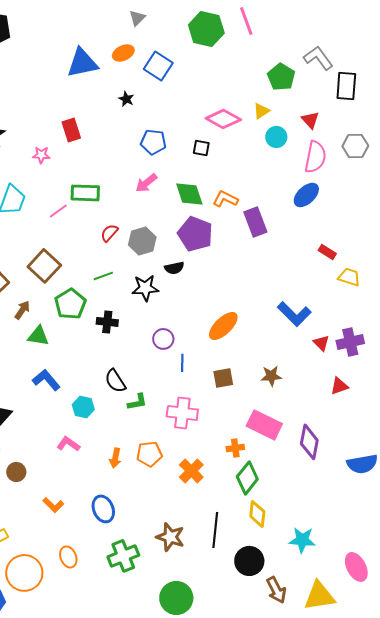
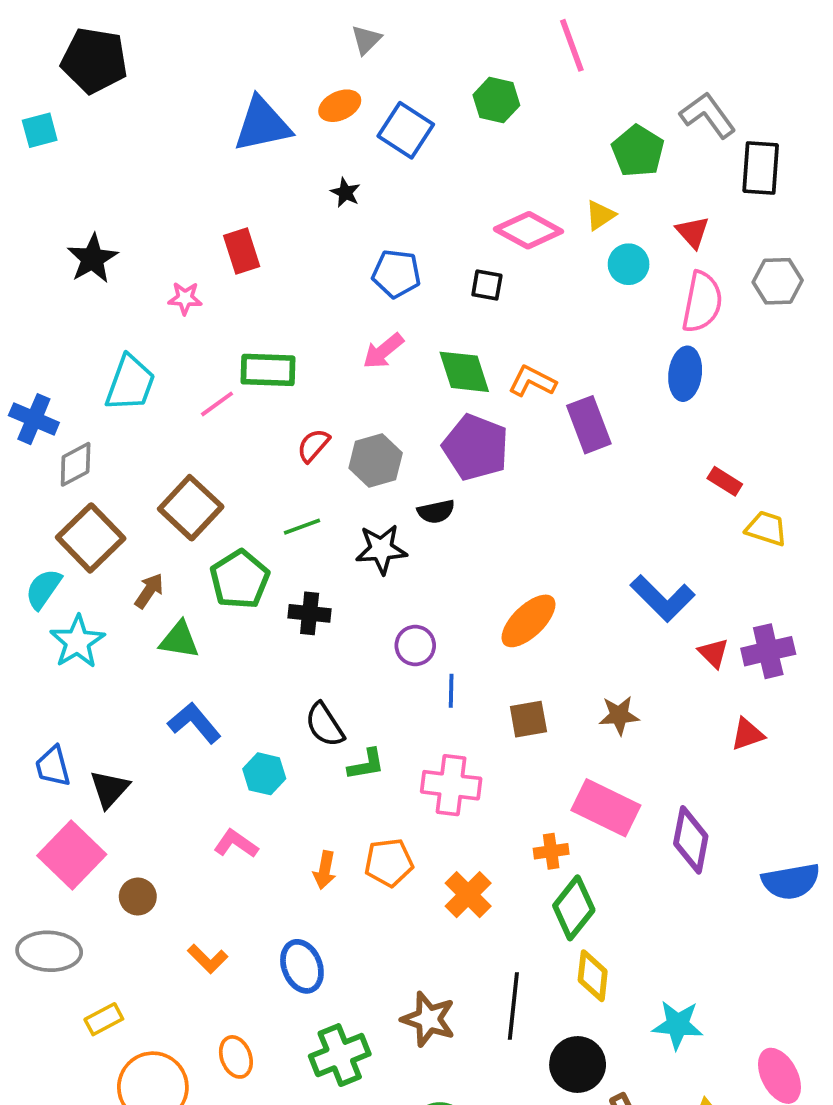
green hexagon: (206, 29) -> (496, 100), moved, size x0.7
blue ellipse: (306, 195) -> (685, 374), turned -40

